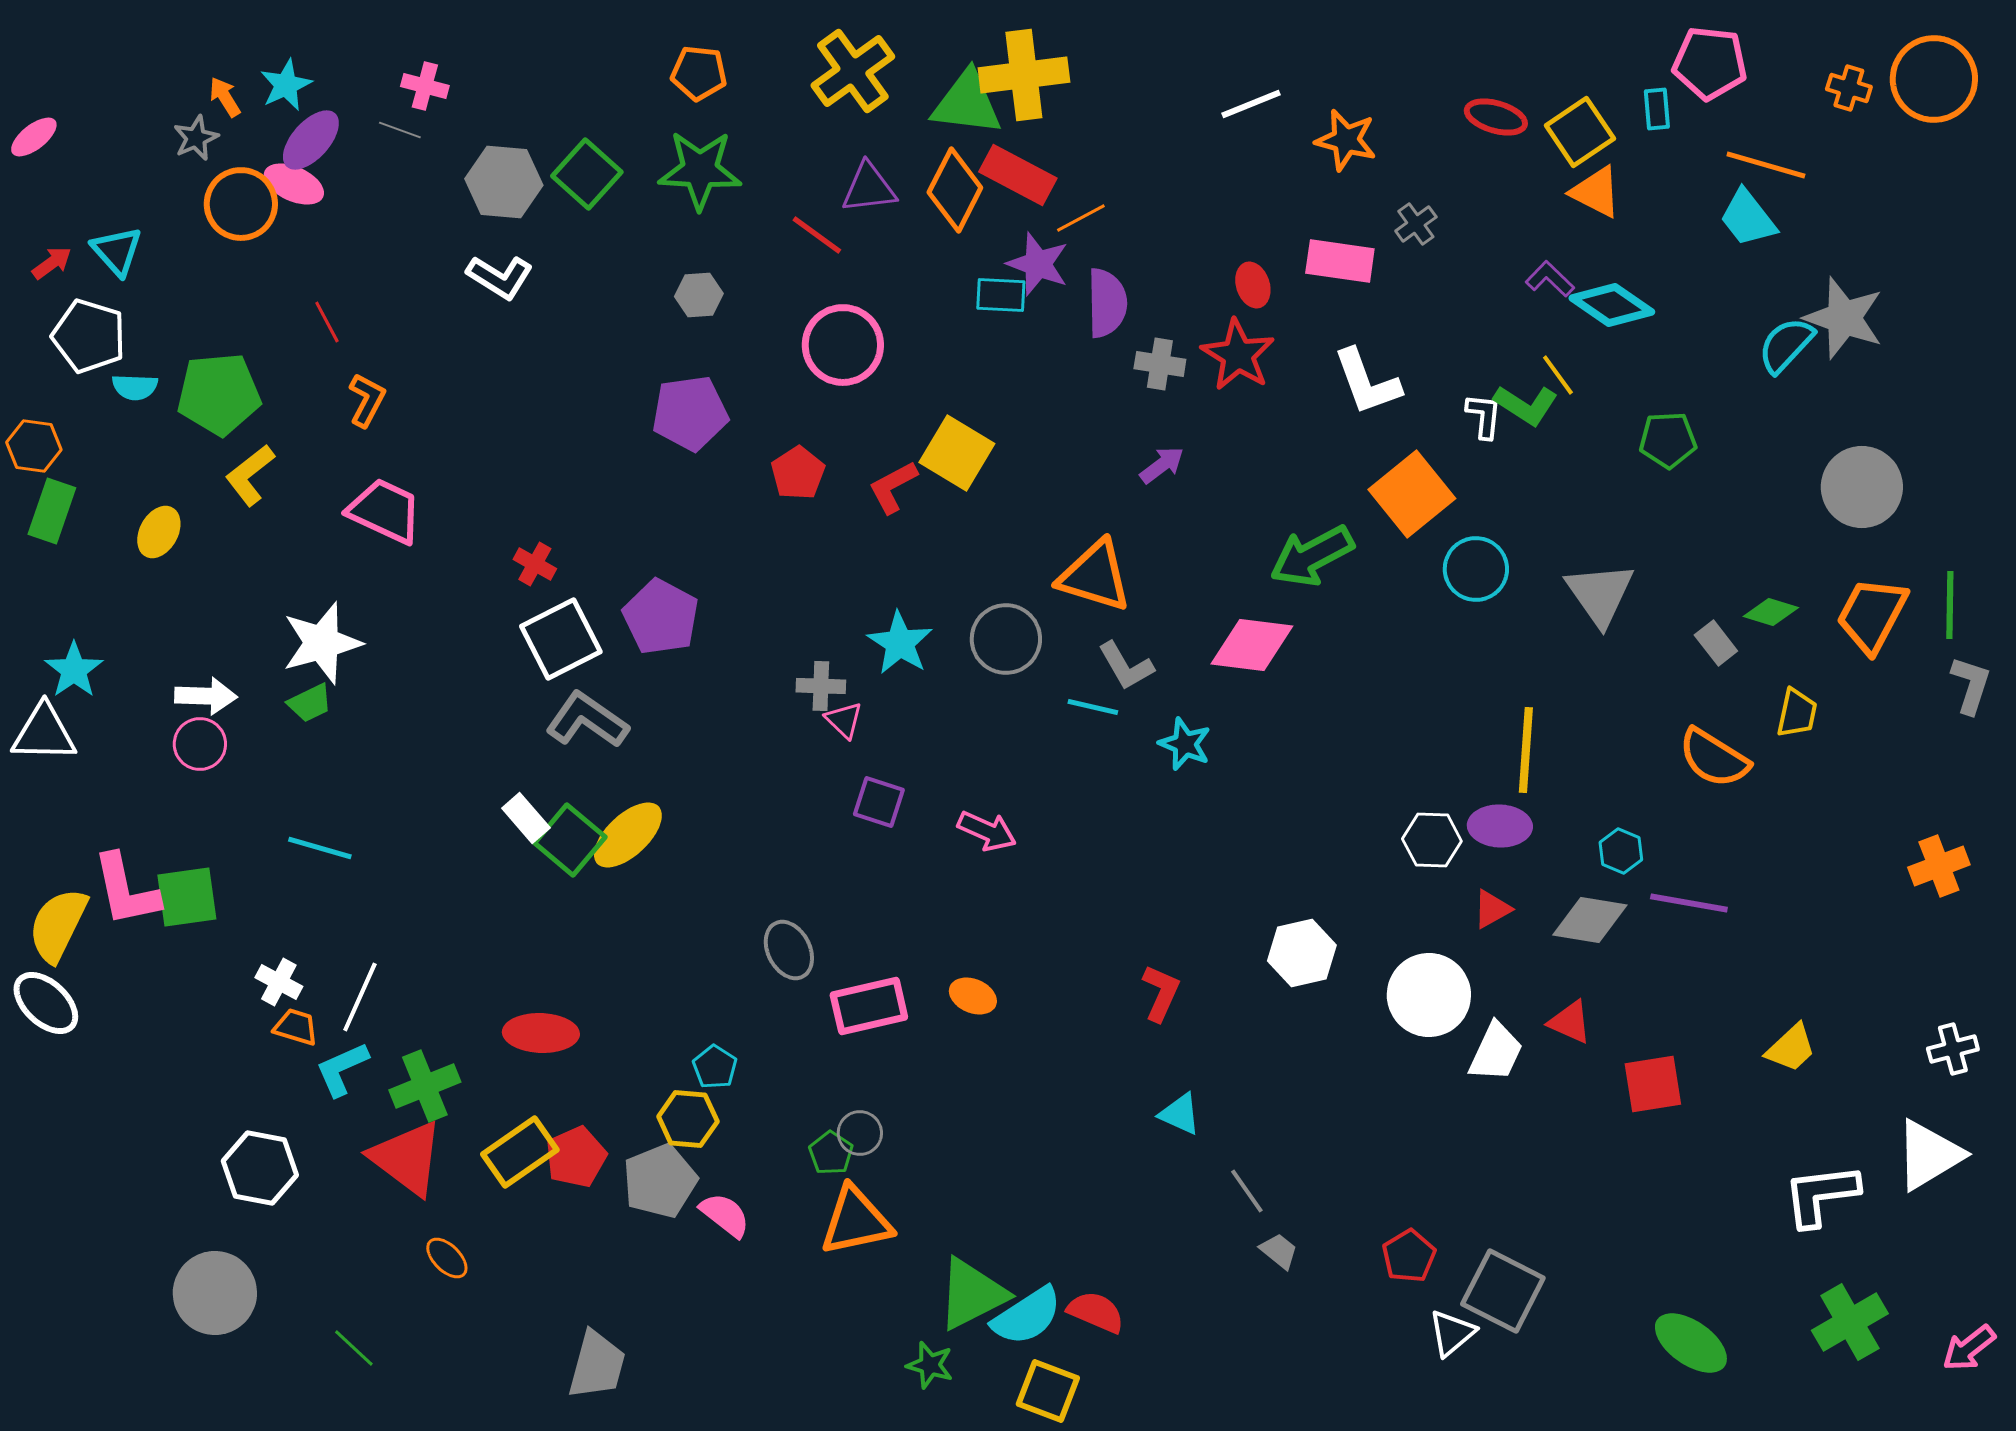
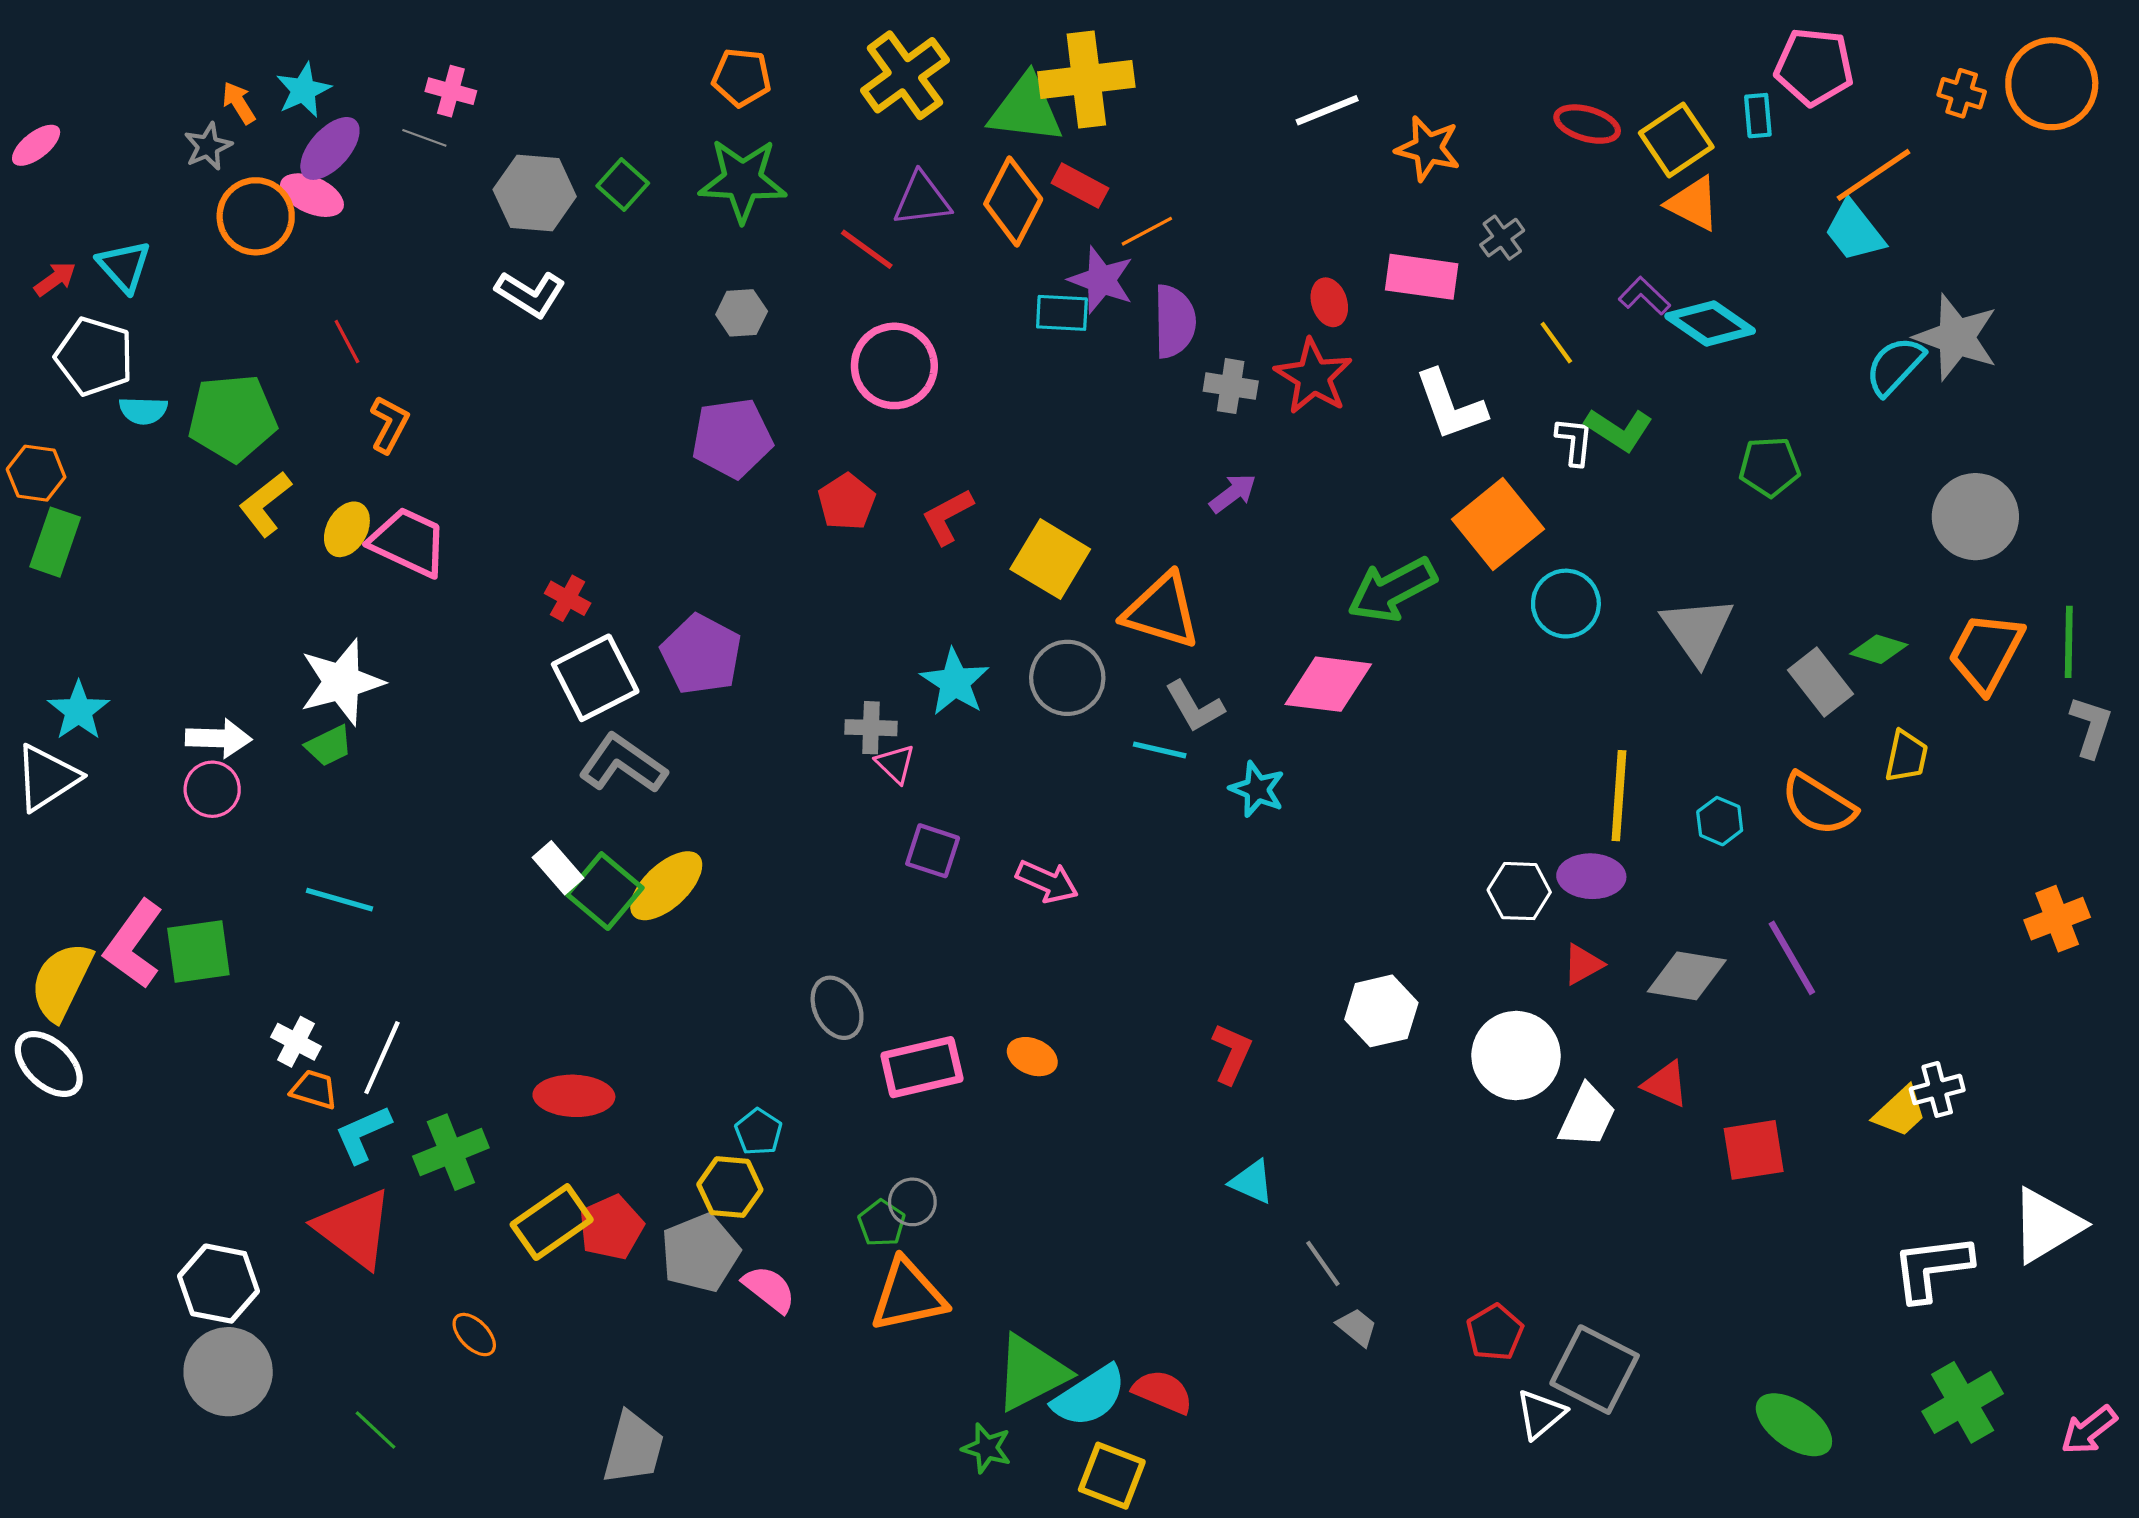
orange line: (1766, 165) -> (1874, 175), turned -50
green square: (587, 174) -> (623, 185), size x0.7
red rectangle: (1018, 175) -> (1080, 186), size x0.7
yellow line: (1558, 375) -> (1556, 343), moved
yellow square: (957, 453) -> (1050, 559), moved
yellow ellipse: (159, 532) -> (347, 529), moved
gray rectangle: (1716, 643) -> (1821, 682), size x1.4
white triangle: (44, 733) -> (47, 778), turned -34
cyan hexagon: (1621, 851) -> (1720, 821), moved
pink L-shape: (126, 890) -> (134, 944), turned 48
purple line: (1689, 903) -> (1792, 958), turned 50
white cross: (1953, 1049) -> (1937, 1089), moved
red triangle: (407, 1158) -> (354, 1228), moved
white hexagon: (260, 1168) -> (219, 1284), moved

